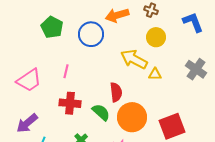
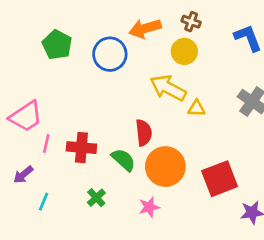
yellow circle: (156, 37) -> (184, 51), moved
pink line: (66, 71) -> (46, 144), moved
purple arrow: (27, 123) -> (23, 175), size x0.7

